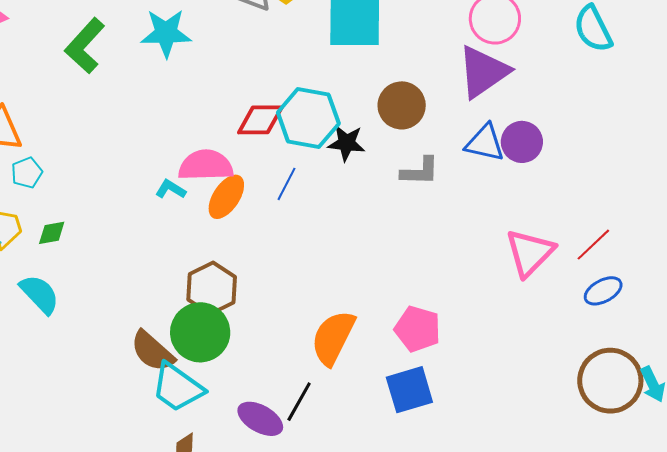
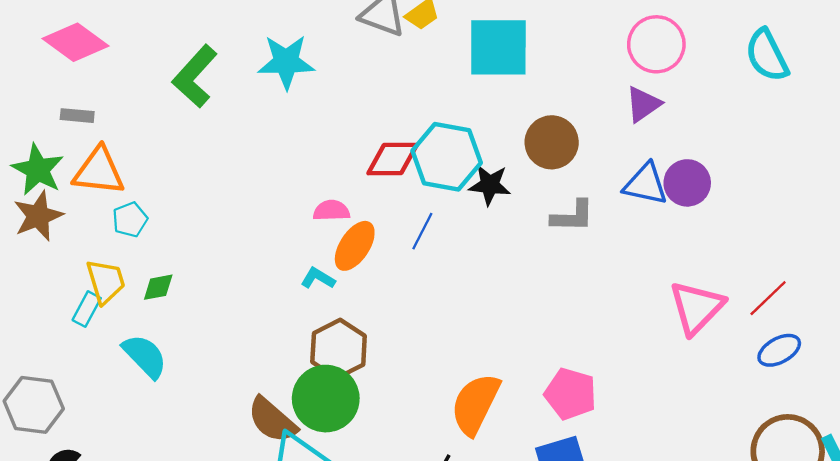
purple triangle: (483, 72) -> (643, 104), size x0.6
pink semicircle: (206, 165) -> (331, 211), size x0.6
cyan L-shape: (171, 189) -> (318, 278), moved

